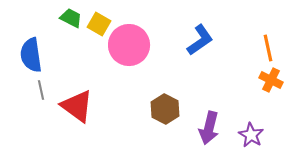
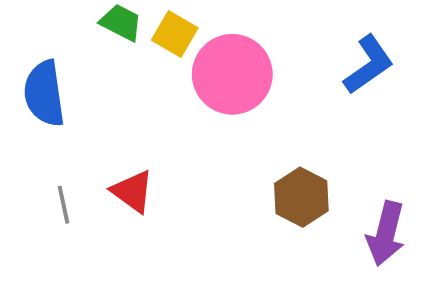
gray line: (41, 90) -> (63, 205), moved
red triangle: (77, 106) -> (133, 191), size x0.7

